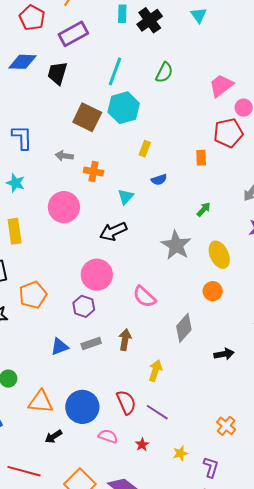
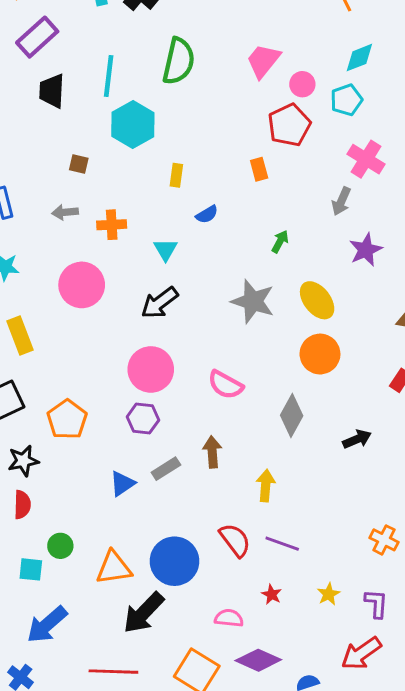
green semicircle: (164, 72) -> (179, 61), size x1.5
black trapezoid: (57, 73) -> (52, 91), moved
brown square: (87, 117) -> (79, 164), moved, size x0.5
orange circle: (213, 291) -> (320, 354), size x1.4
pink semicircle: (108, 436) -> (229, 618), moved
black arrow: (53, 437) -> (144, 613), size x1.8

